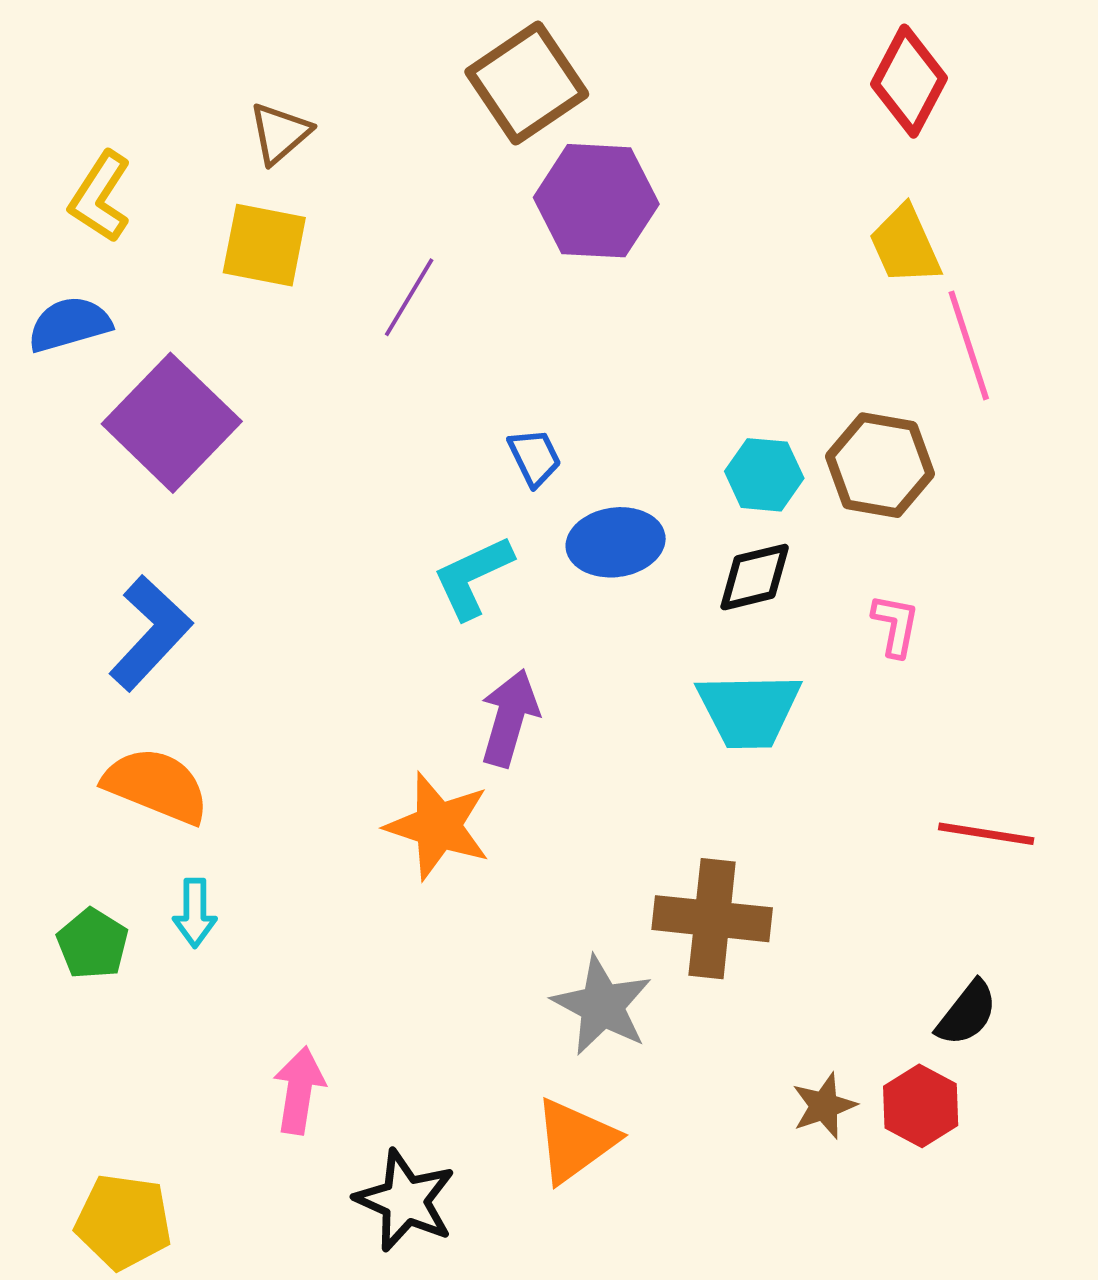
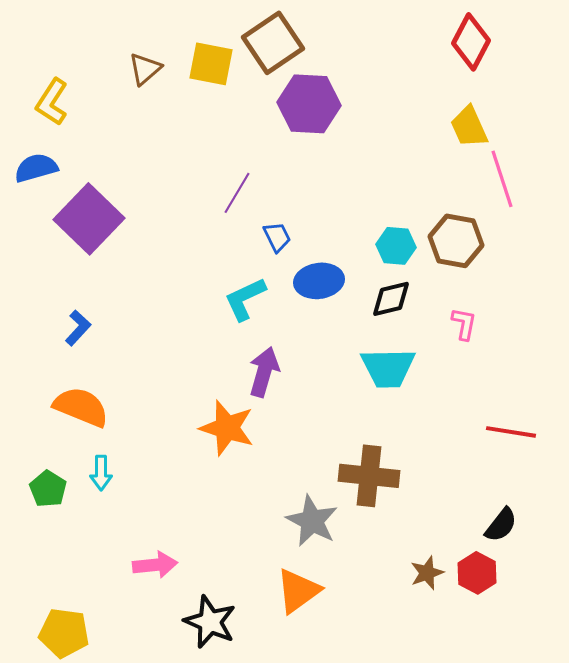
yellow square: (264, 245) -> (211, 64), moved
purple line: (409, 297) -> (237, 193), moved
blue L-shape: (150, 633) -> (78, 328), size x0.6
pink arrow: (299, 1090) -> (155, 565), turned 75

